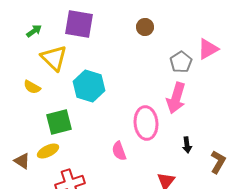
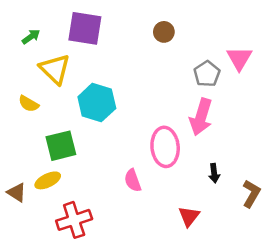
pink triangle: (208, 49) -> (239, 58), turned -30

